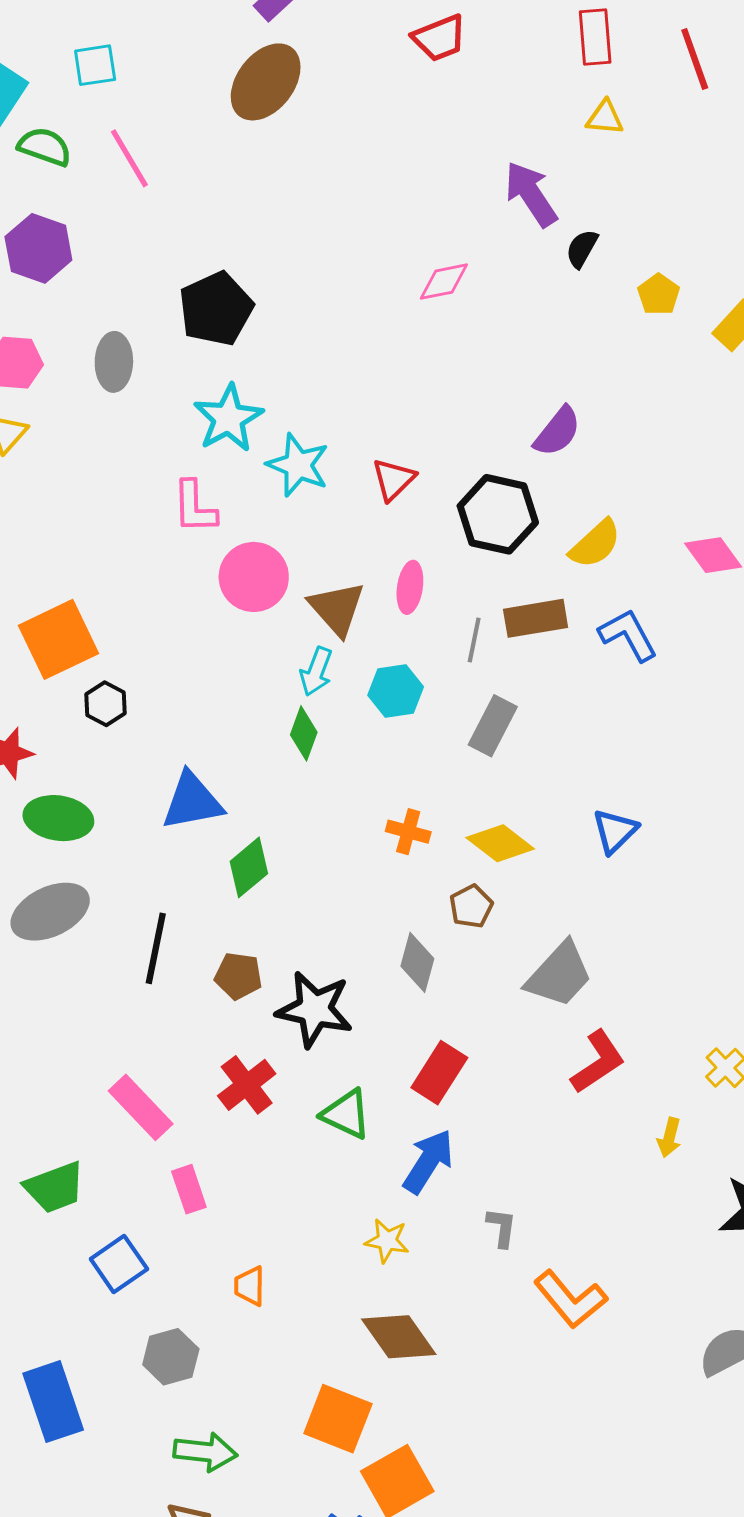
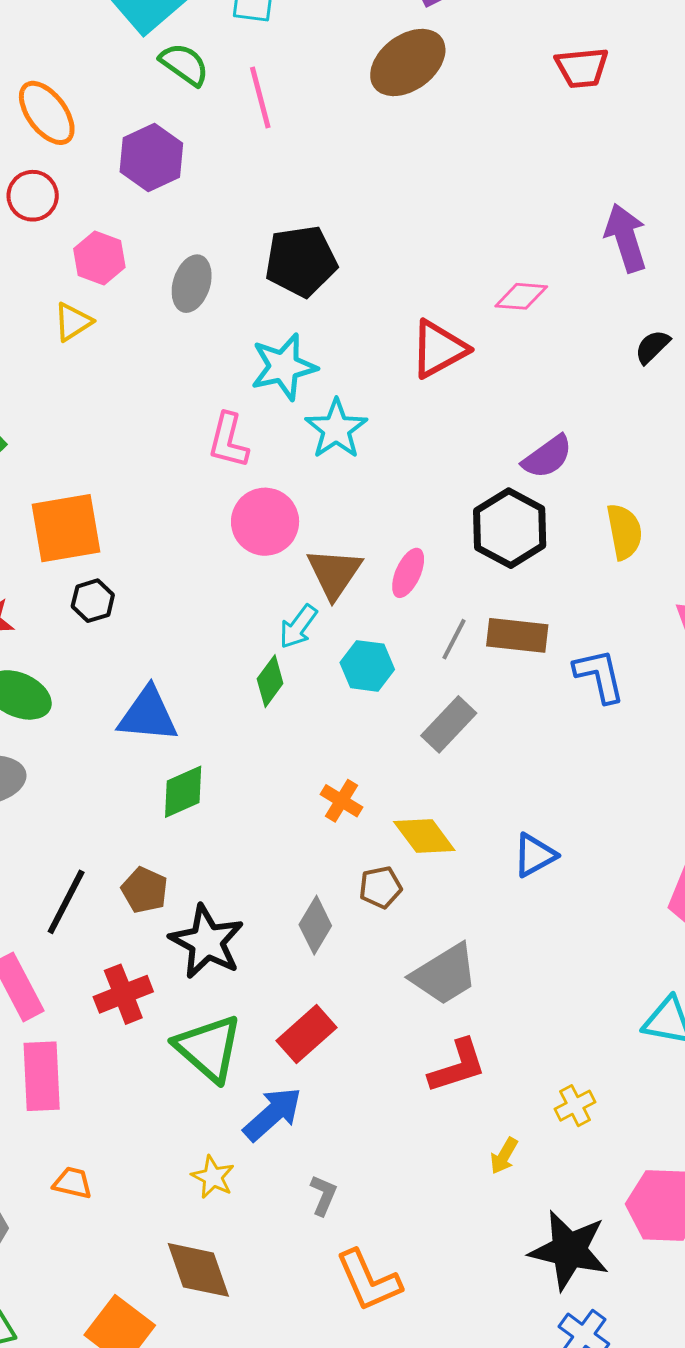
black semicircle: (582, 249) -> (652, 347), moved
purple semicircle: (557, 432) -> (547, 457), moved
red triangle: (393, 479) -> (439, 349), moved, size x1.4
yellow semicircle: (595, 544) -> (624, 532), moved, turned -74
black line: (156, 948) -> (66, 902), moved
green triangle: (346, 1114) -> (208, 1048), size x1.4
pink rectangle: (189, 1189) -> (42, 1076), size x1.5
orange trapezoid: (250, 1286) -> (73, 1183), turned 87

